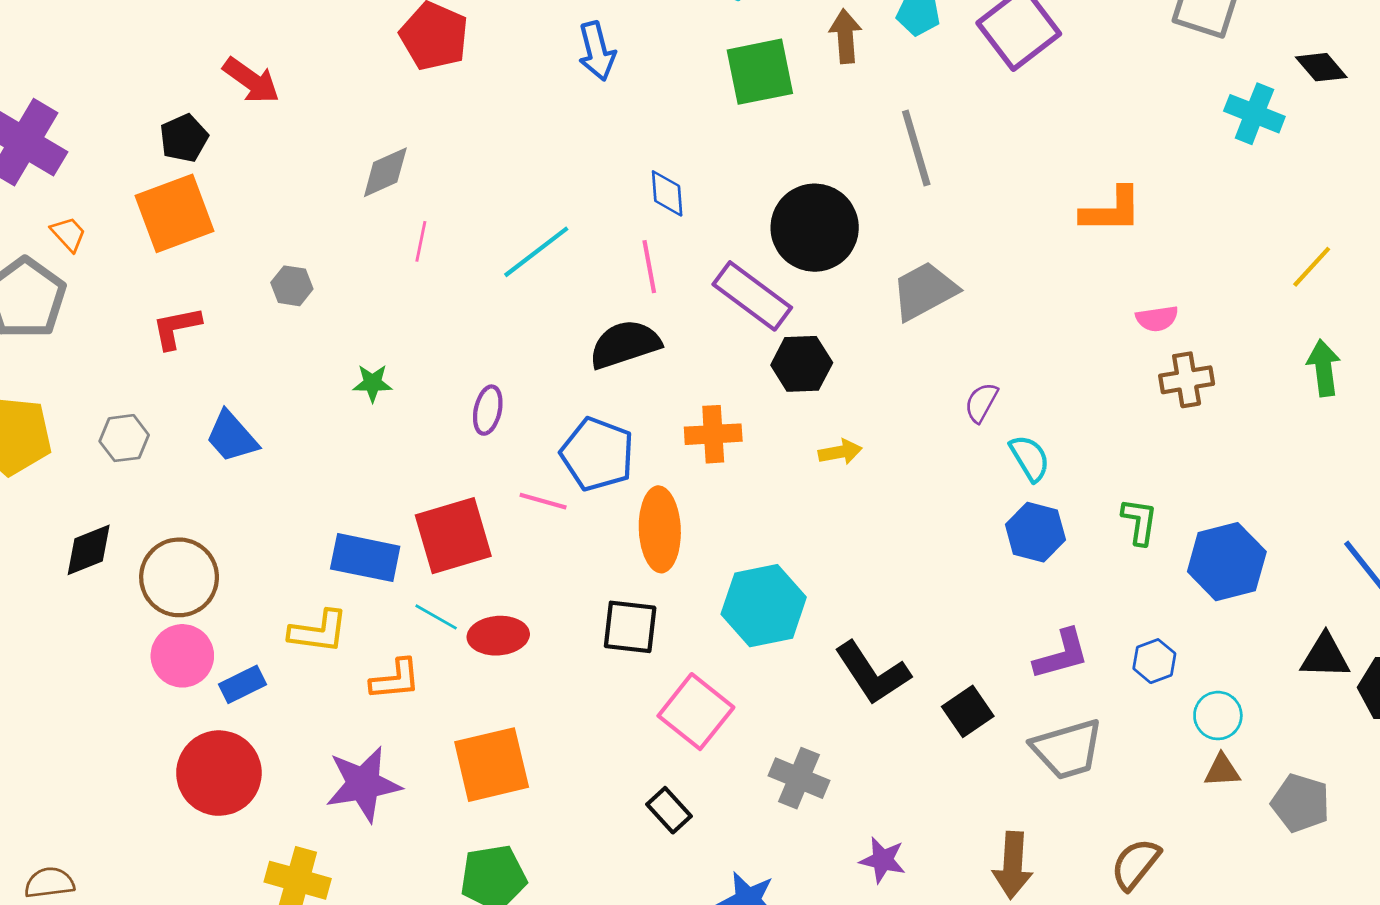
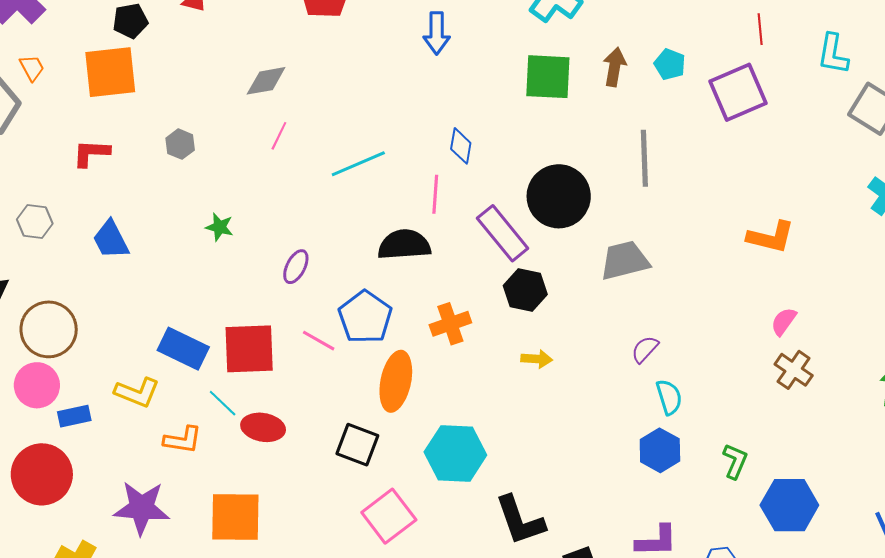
pink semicircle: (1157, 319) -> (784, 321), turned 120
brown cross: (1187, 380) -> (794, 370), turned 30
orange cross: (713, 434) -> (450, 324), turned -30

